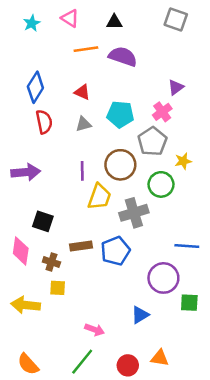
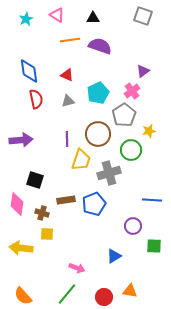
blue diamond: (35, 87) -> (29, 71), turned -40
cyan pentagon: (120, 114) -> (98, 93), turned -30
purple circle: (163, 278) -> (133, 226), size x0.7

